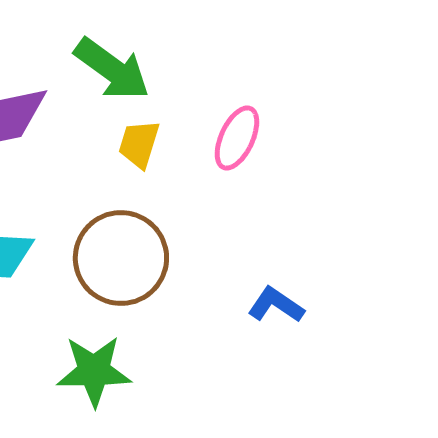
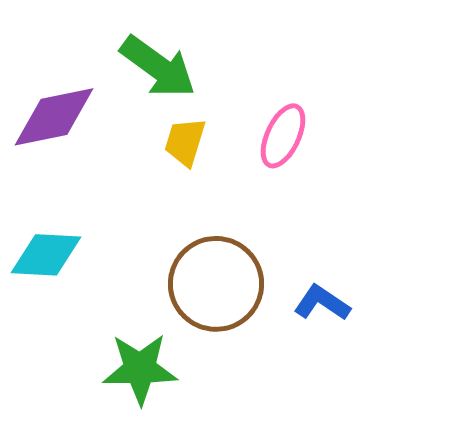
brown circle: (121, 258) -> (216, 284), moved

